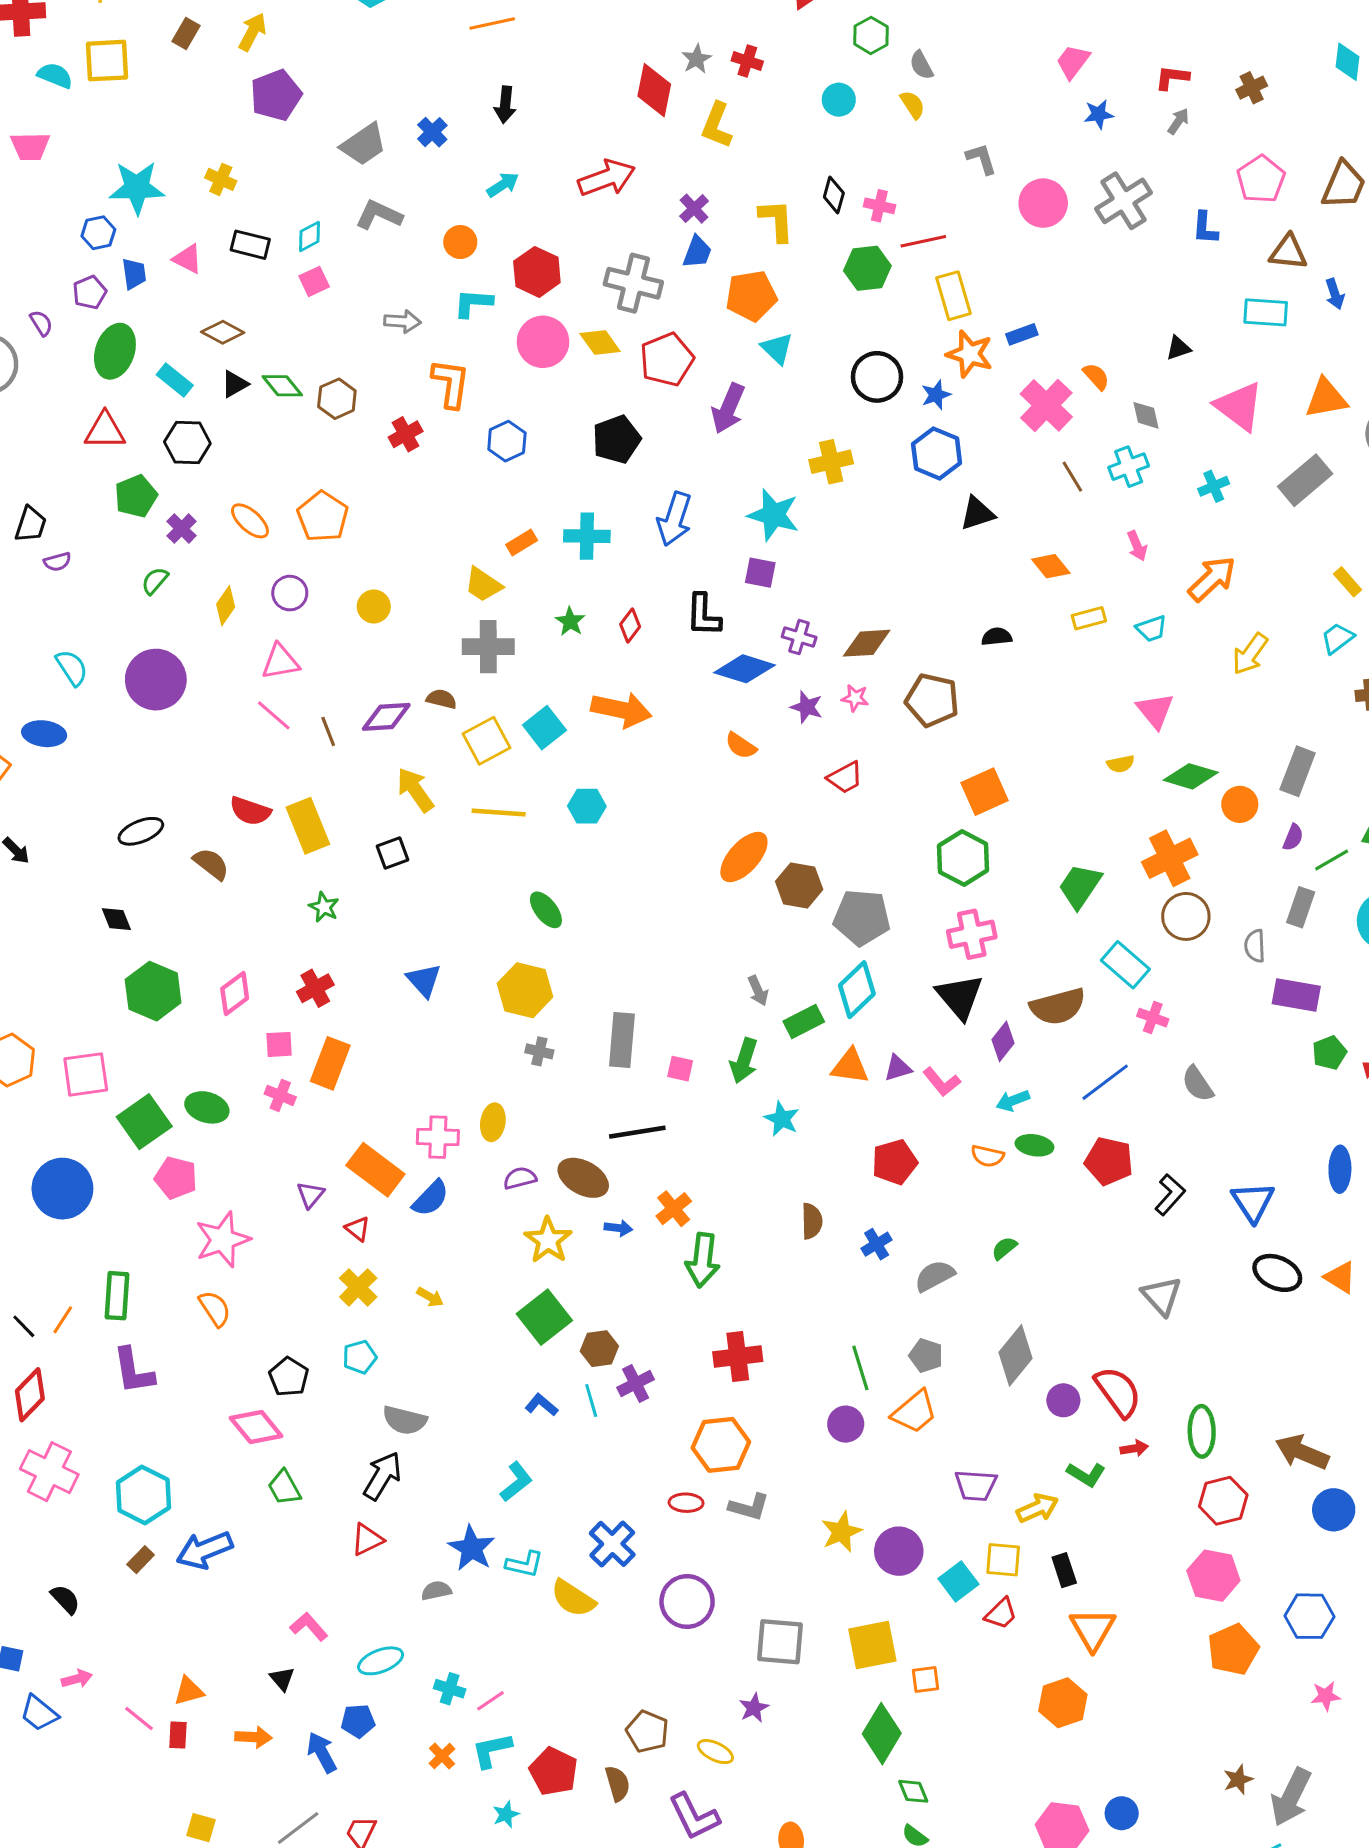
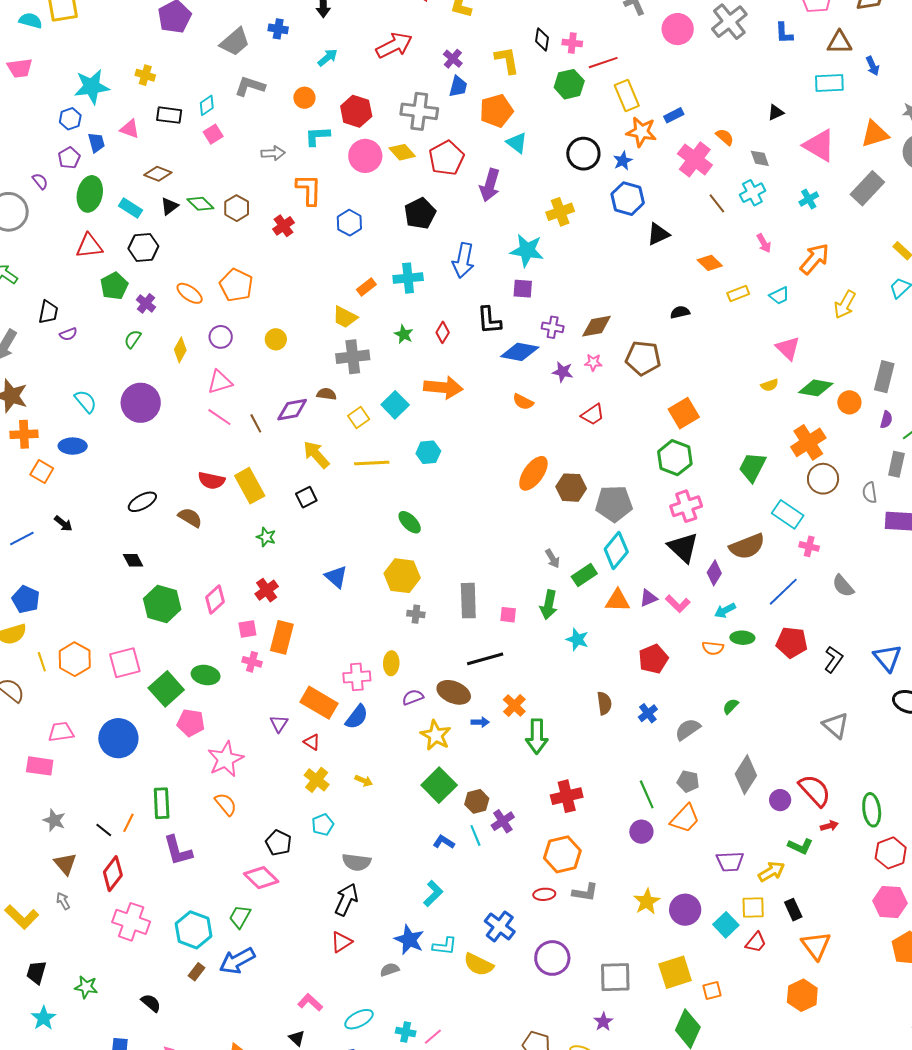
blue cross: (432, 132) -> (278, 29), turned -30
yellow square: (486, 741) -> (359, 418), size x0.7
green trapezoid: (284, 1488) -> (240, 917), moved, turned 65

